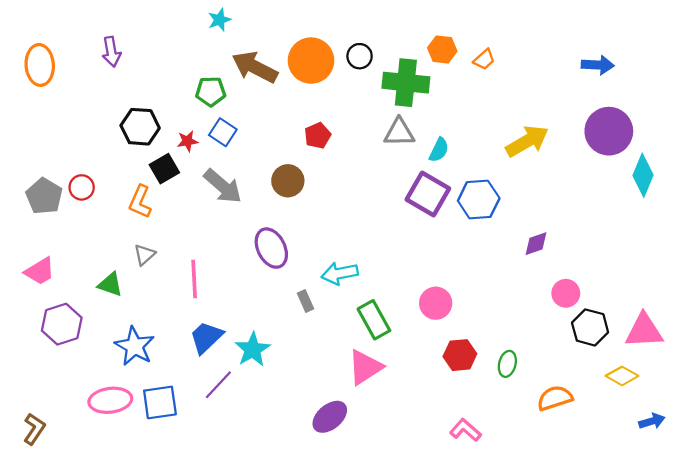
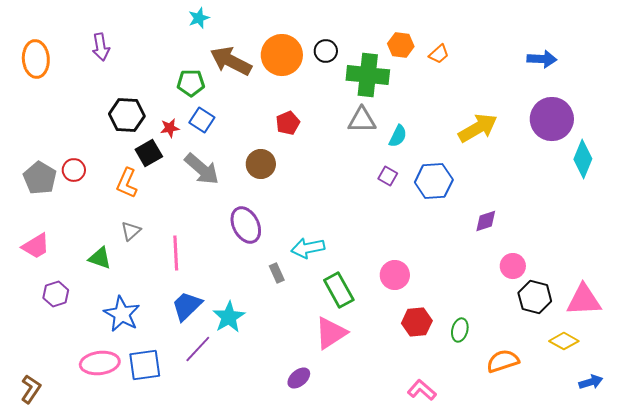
purple square: (428, 194) -> (388, 176), size x0.5
purple hexagon: (62, 324) -> (56, 294), size x0.7
purple ellipse: (330, 417) -> (299, 378), size x0.7

